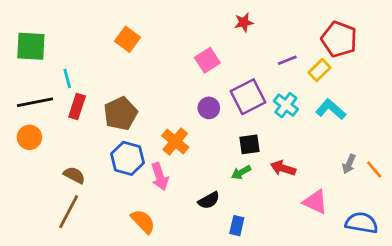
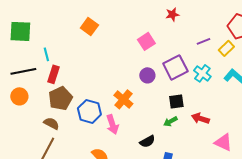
brown pentagon: (121, 114) -> (60, 98), moved

